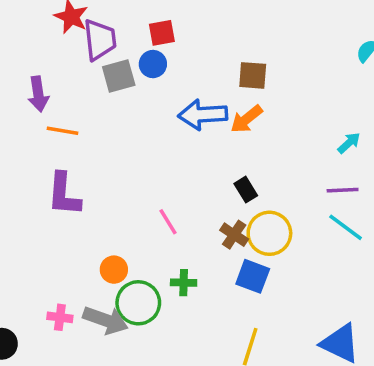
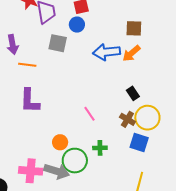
gray square: (119, 76) -> (58, 43), moved, turned 30
pink cross: (60, 317) -> (31, 171), size x1.6

